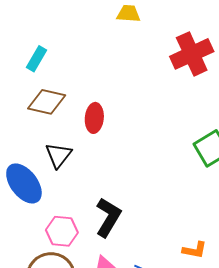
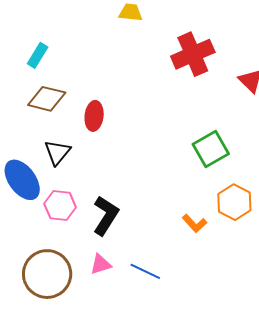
pink hexagon: (62, 231) -> (60, 206), moved
orange L-shape: (195, 250) -> (194, 223), moved, turned 35

